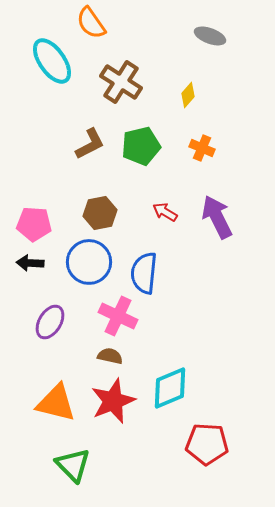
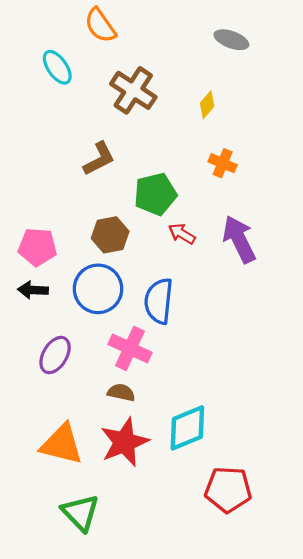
cyan ellipse: (52, 61) -> (57, 67), size x0.7
green pentagon: (141, 146) -> (155, 194), moved

